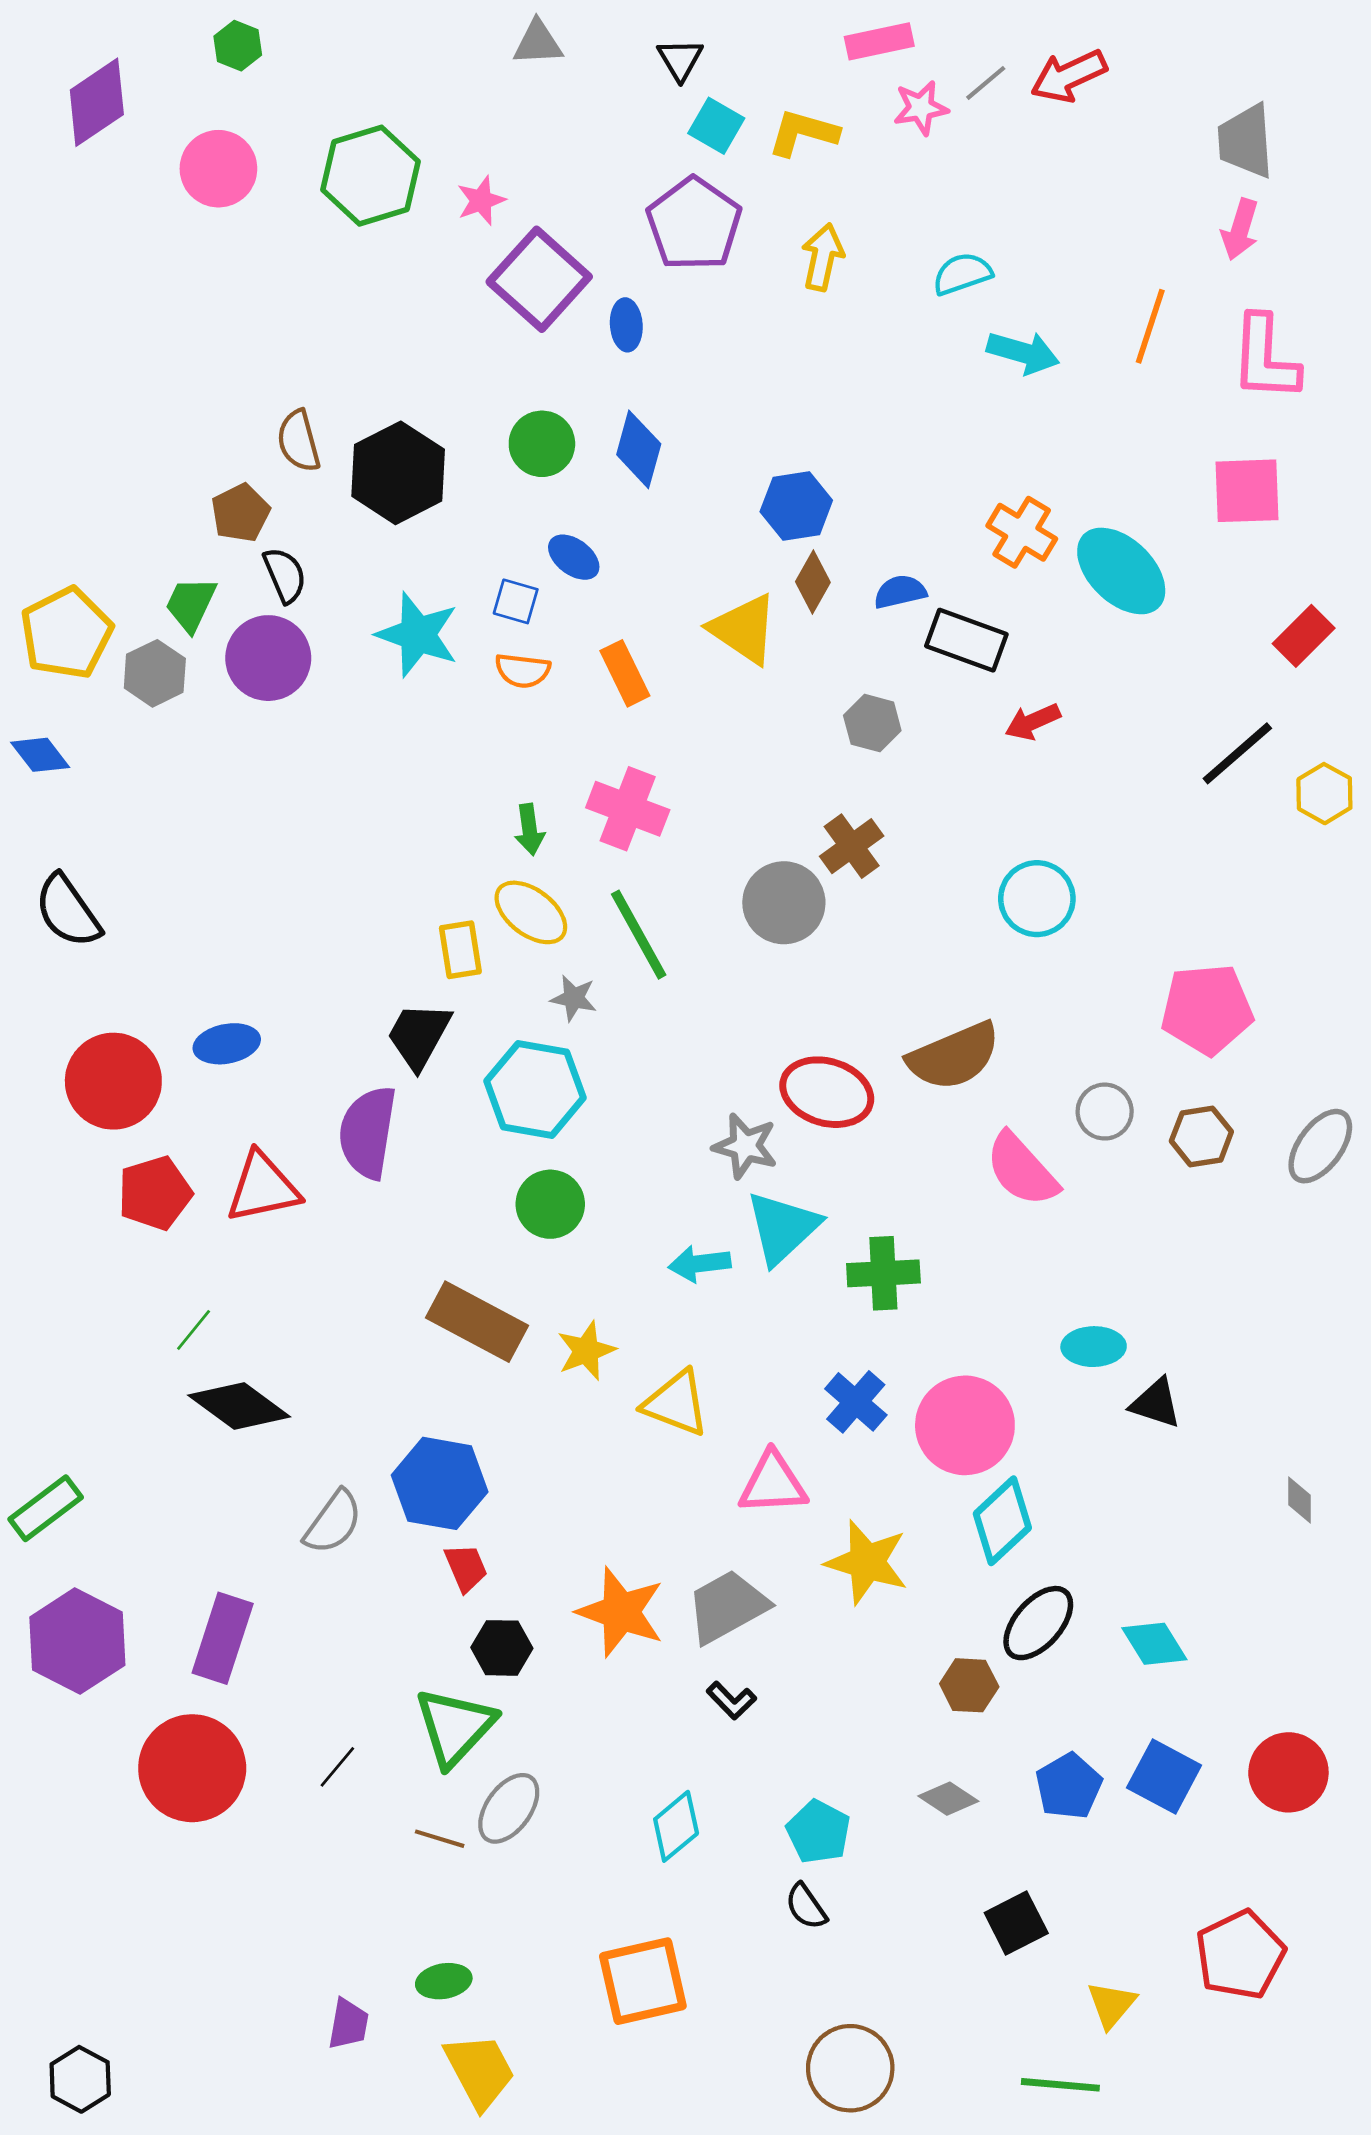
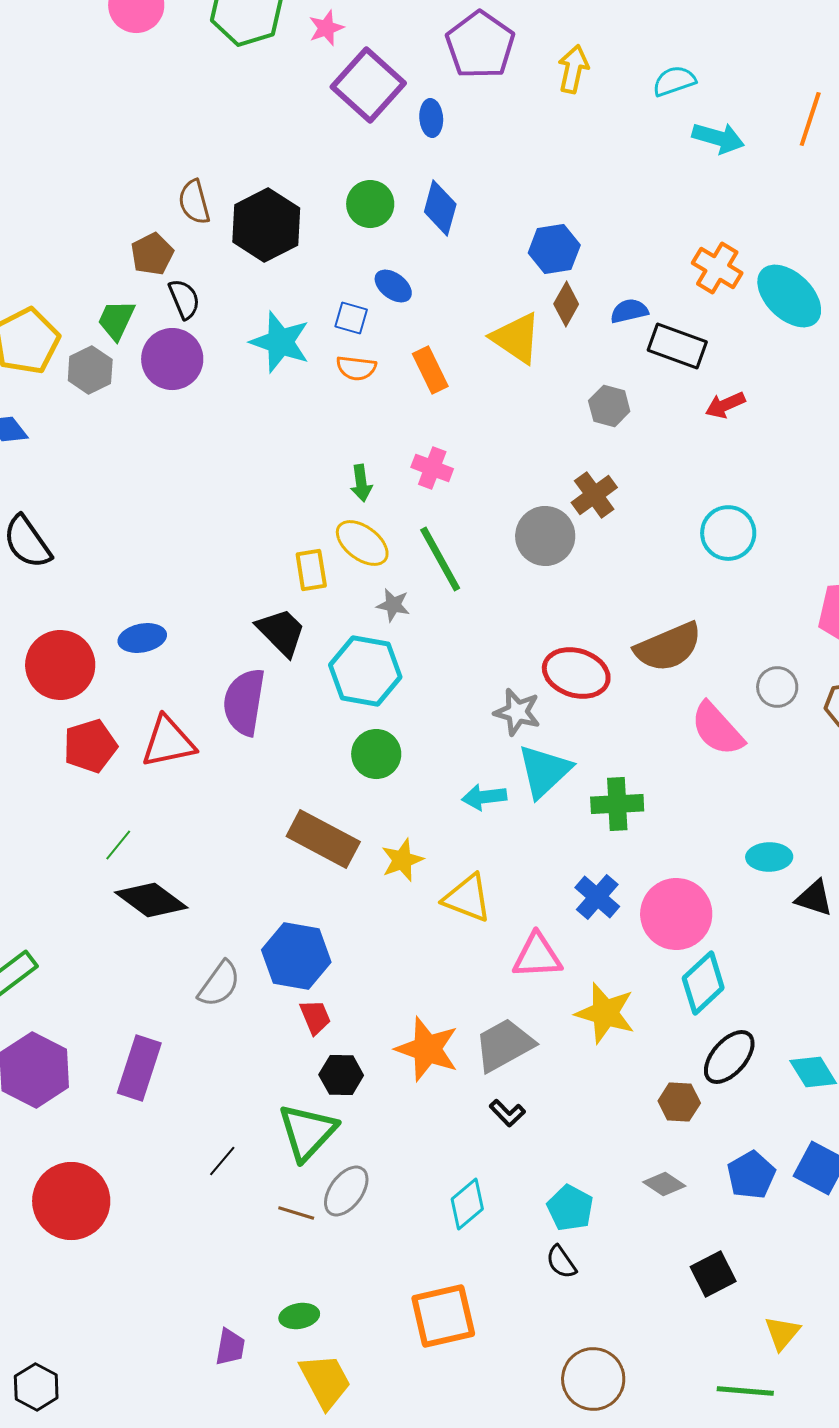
pink cross: (628, 809) -> (432, 468), size x0.7
black trapezoid: (419, 1035) -> (281, 632), turned 106
red circle: (192, 1768) -> (71, 1201), moved

